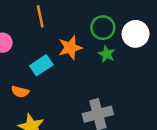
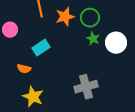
white circle: (136, 34) -> (116, 43), moved
orange star: (70, 48) -> (65, 17), moved

